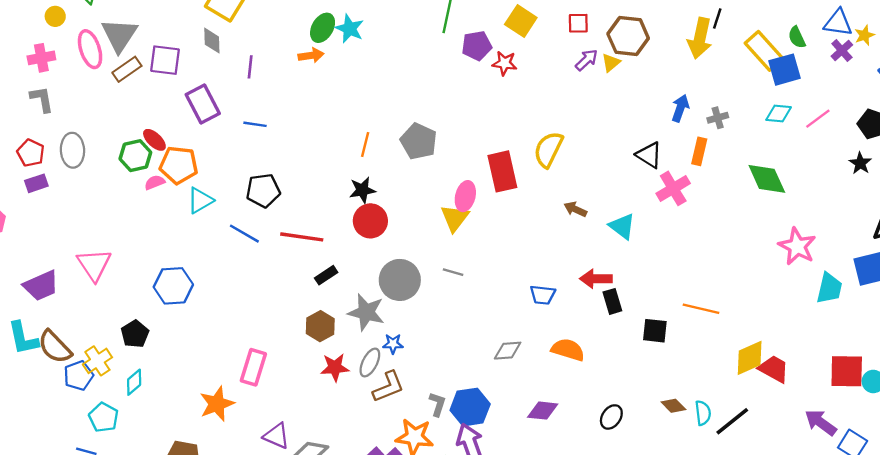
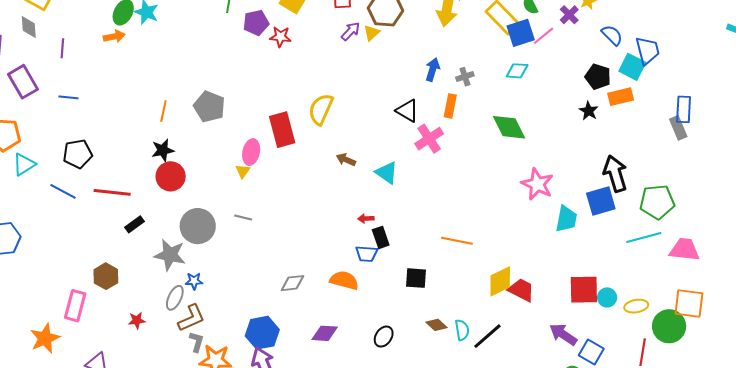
pink line: (818, 119) -> (543, 36), moved
yellow triangle: (455, 218) -> (243, 171), size x0.6
red arrow: (596, 279) -> (366, 218), size x0.6
blue trapezoid: (543, 295) -> (367, 254), moved
brown hexagon: (320, 326) -> (106, 276), moved
black square: (655, 331) -> (416, 278), moved
red star: (335, 367) -> (137, 320), moved, size x0.7
gray L-shape: (438, 404) -> (197, 342), moved

